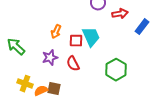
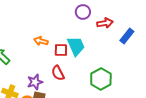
orange arrow: (56, 32) -> (41, 41), turned 80
purple star: (50, 58) -> (35, 82), moved

